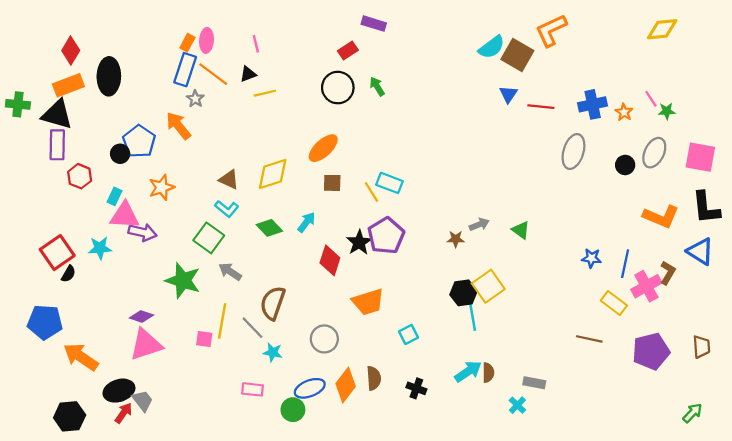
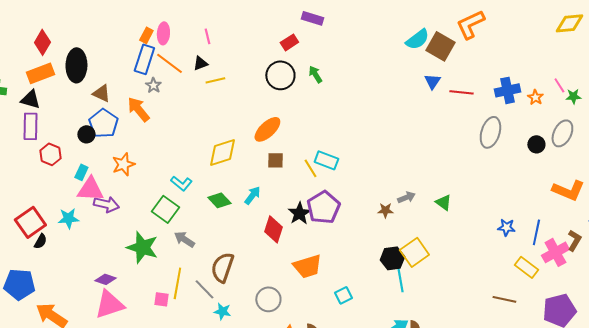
black triangle: (57, 114) -> (30, 99), size x0.7
brown triangle: (229, 180) -> (101, 93), moved

